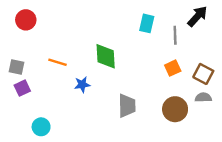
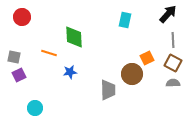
gray line: (175, 35) -> (173, 40), moved
green diamond: (106, 56) -> (74, 37), moved
brown circle: (175, 109) -> (132, 74), moved

